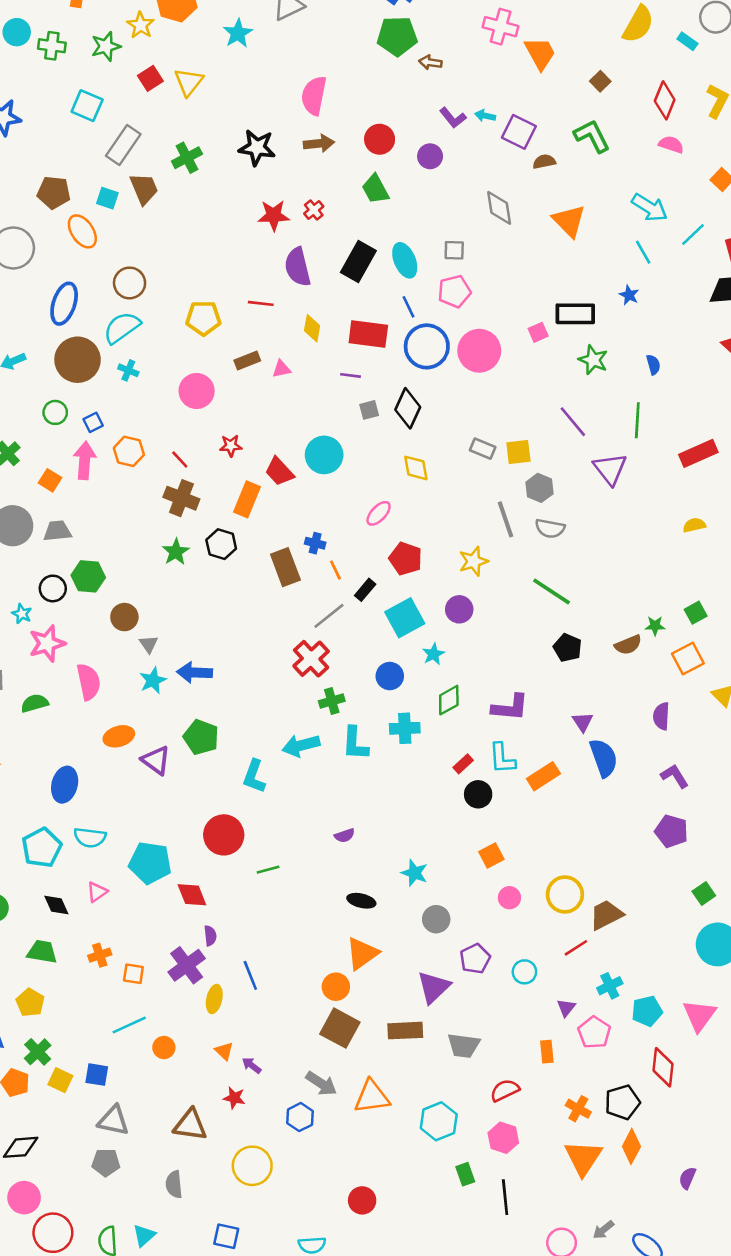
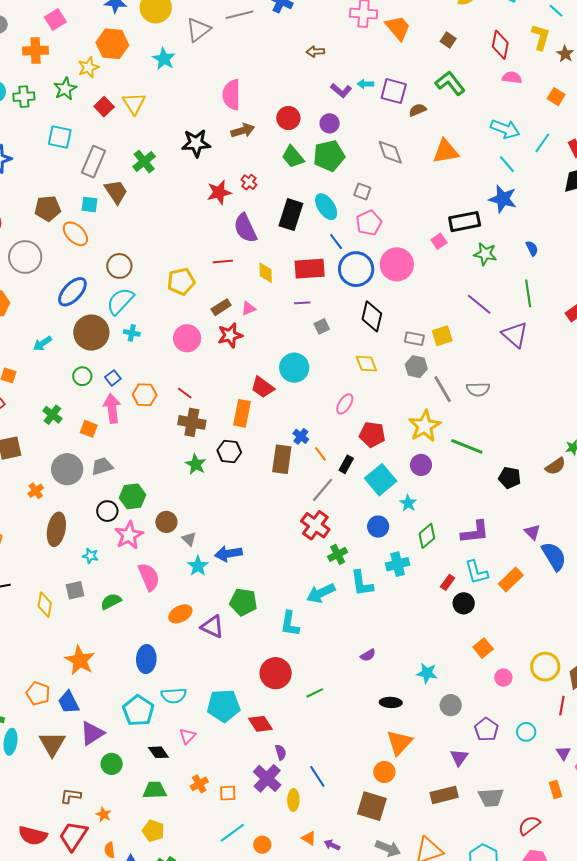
yellow star: (141, 25) -> (88, 67), turned 30
green pentagon: (397, 36) -> (329, 156), moved
orange triangle: (569, 221) -> (446, 151), turned -44
gray square: (454, 250) -> (362, 191), turned 30
blue star: (629, 295) -> (503, 199), size x1.8
blue ellipse: (64, 304) -> (72, 292), turned 36
black diamond: (408, 408) -> (372, 316), moved
red star: (231, 446) -> (230, 335), moved, size x1.4
gray hexagon: (539, 488) -> (416, 367), moved
blue cross: (315, 543) -> (301, 436), turned 35
yellow star: (474, 561) -> (425, 426), size x1.4
brown rectangle: (285, 567) -> (282, 459), turned 40
green line: (552, 592) -> (467, 446), moved
cyan star: (22, 614) -> (90, 556), moved
pink star: (47, 643) -> (129, 535), moved
red line: (576, 948) -> (562, 706), turned -36
purple triangle: (434, 987) -> (459, 757), size x0.7
brown square: (340, 1028) -> (372, 806), moved

